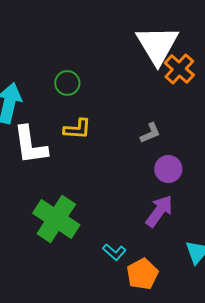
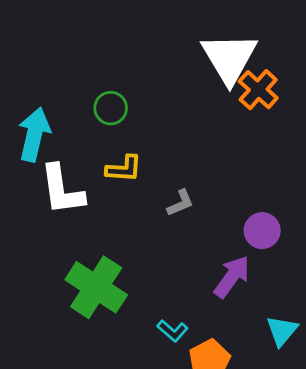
gray L-shape: (150, 133) -> (180, 203), moved
purple circle: (168, 169) -> (262, 231), moved

